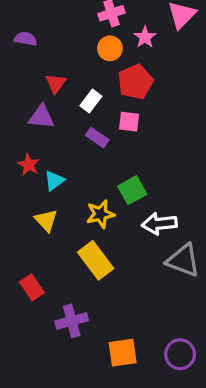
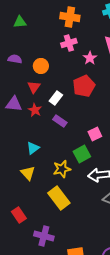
orange circle: (110, 48) -> (41, 66), moved
purple triangle: (41, 117) -> (14, 104), moved
pink square: (129, 122) -> (95, 134), moved, turned -32
red star: (29, 165) -> (35, 110), moved
purple cross: (72, 321) -> (44, 236), turned 30

